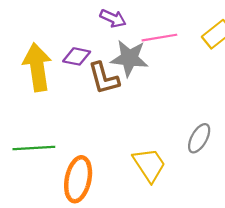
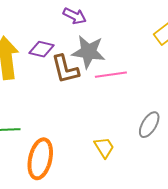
pink line: (159, 38) -> (111, 75), moved
yellow trapezoid: (149, 165) -> (104, 147), size x0.7

